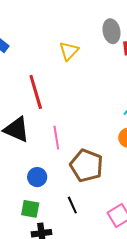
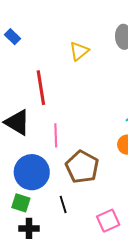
blue circle: (37, 177) -> (32, 172), size x1.8

